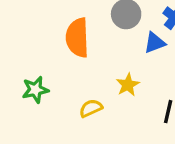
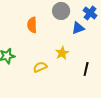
orange semicircle: (77, 38) -> (32, 25), size x0.7

